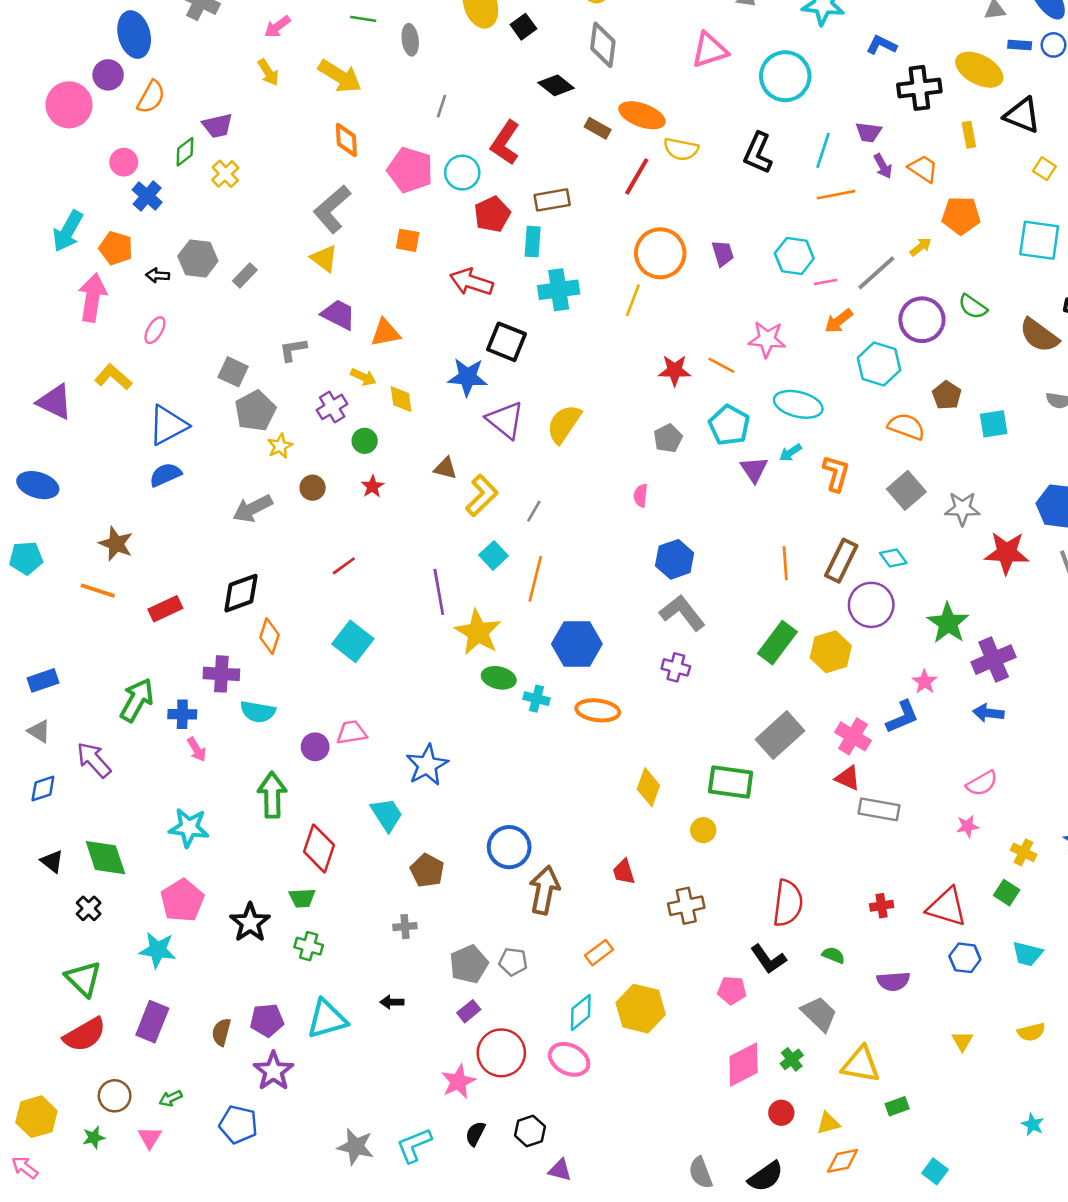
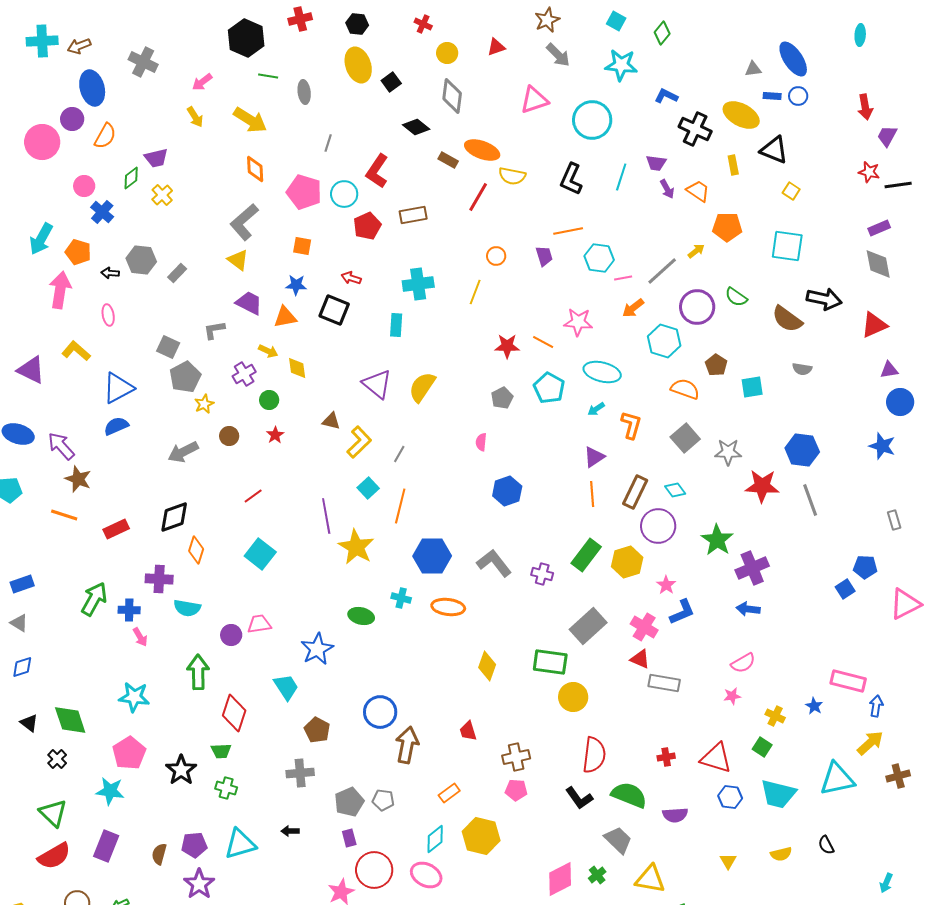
black cross: (919, 88) -> (695, 129), turned 32
orange line: (836, 195) -> (568, 231), moved
cyan rectangle: (533, 242) -> (396, 325), moved
orange circle: (660, 253) -> (496, 256), size x0.5
red arrow: (471, 282) -> (351, 278), size x0.6
pink ellipse: (155, 330) -> (108, 315), turned -40
black square: (507, 342) -> (334, 310), moved
blue star: (467, 377) -> (296, 285), moved, size x0.7
purple triangle: (754, 469) -> (594, 457), moved, turned 30
gray L-shape: (682, 613) -> (494, 563), moved
purple cross: (676, 667) -> (542, 574), moved
green ellipse: (499, 678) -> (361, 616), moved
pink star: (925, 682) -> (666, 585), moved
purple arrow: (94, 760) -> (61, 446), moved
yellow circle: (703, 830) -> (573, 697), moved, size x1.5
gray cross: (405, 927) -> (300, 773), size x1.5
cyan trapezoid: (1027, 954) -> (778, 794), size x1.5
green semicircle: (833, 955) -> (629, 795), size x2.0
pink pentagon: (732, 990) -> (516, 790), moved
purple rectangle: (469, 1011) -> (349, 838), turned -66

